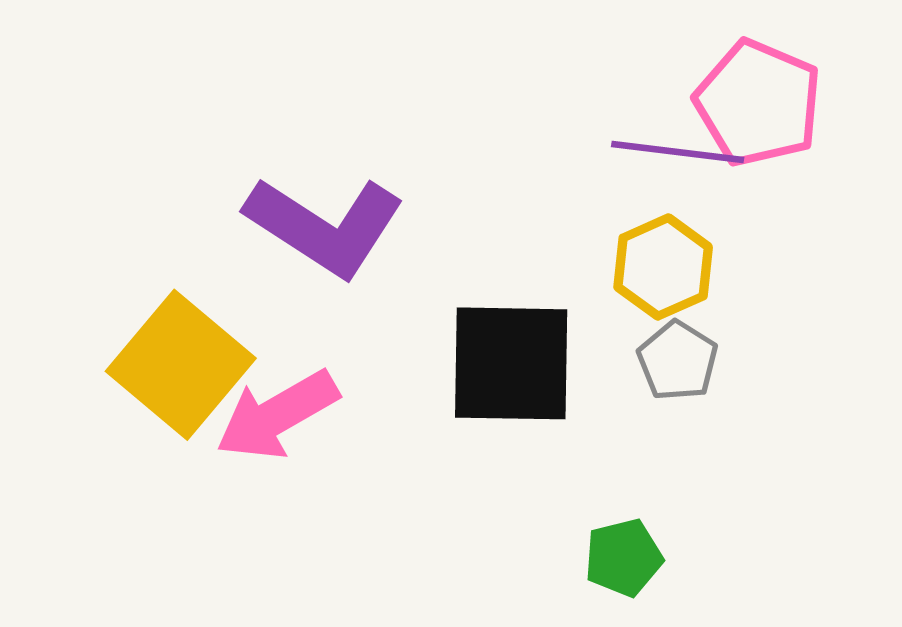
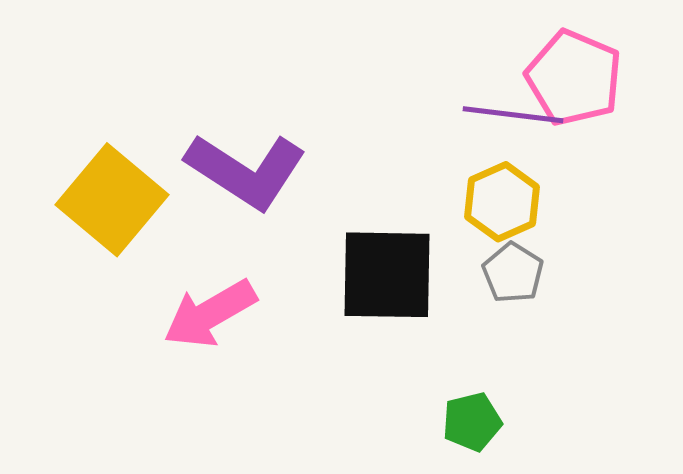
yellow square: (181, 365) -> (112, 200), moved

